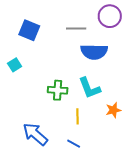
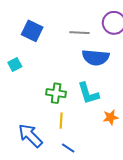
yellow line: (78, 116) -> (61, 121), moved

